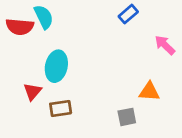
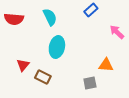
cyan semicircle: (44, 17) -> (50, 17), moved
cyan ellipse: (56, 66) -> (57, 47), moved
brown rectangle: (61, 108) -> (43, 77), turned 35

